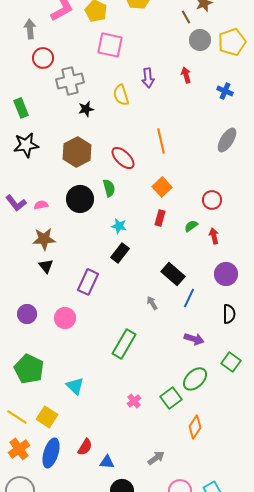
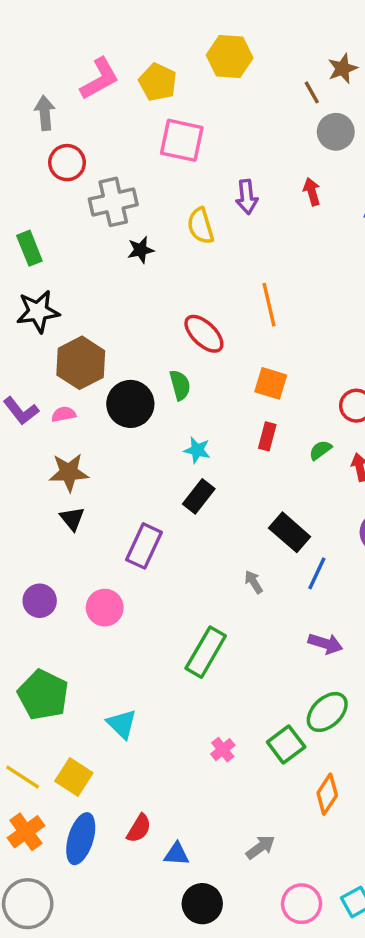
brown hexagon: (77, 152) -> (81, 363), moved
orange square: (162, 187) -> (271, 383), turned -30

